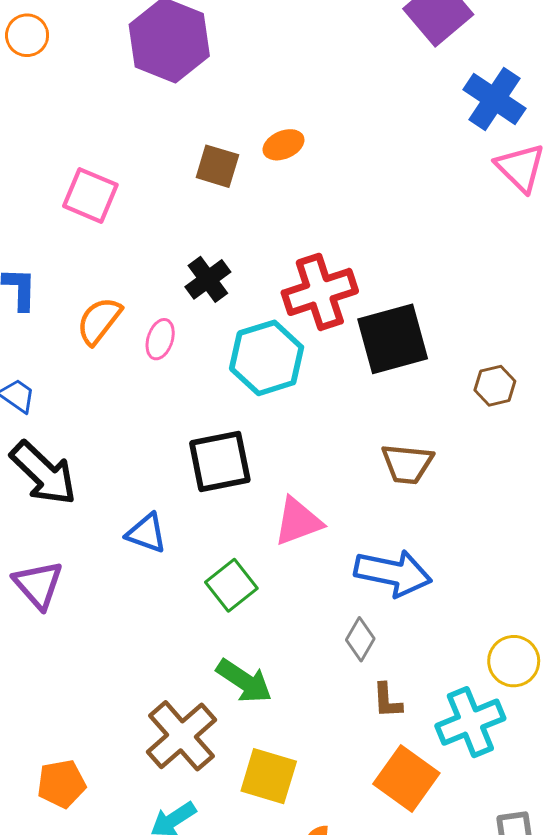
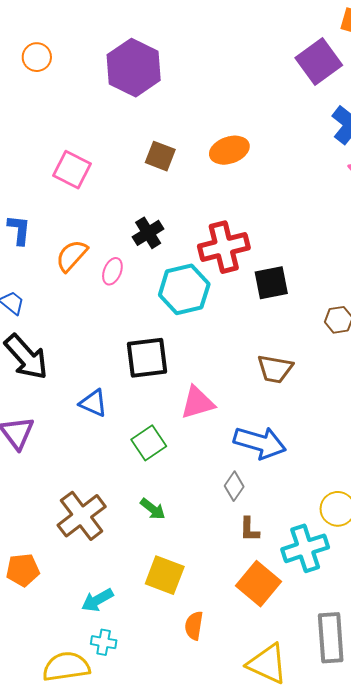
orange ellipse: (284, 145) -> (229, 150), moved, size x1.4
black square: (393, 339) -> (271, 283), size x0.7
green arrow: (244, 681) -> (153, 509), size x0.7
brown cross: (182, 736) -> (82, 516), moved

